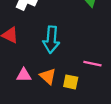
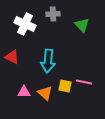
yellow square: (71, 82) -> (65, 86), moved

